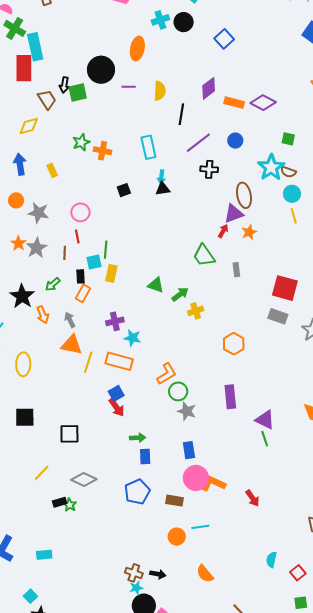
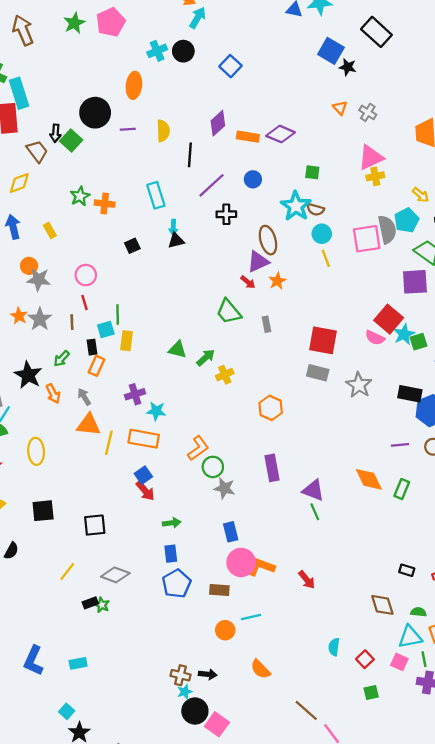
green square: (78, 92) -> (71, 140), turned -30
orange circle: (16, 200) -> (29, 266), moved
red arrow: (223, 231) -> (248, 282), turned 104
blue rectangle: (145, 457) -> (171, 554), moved

